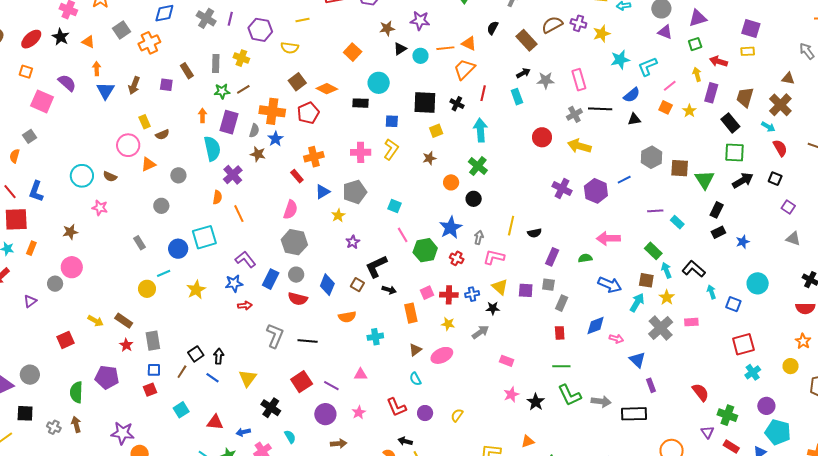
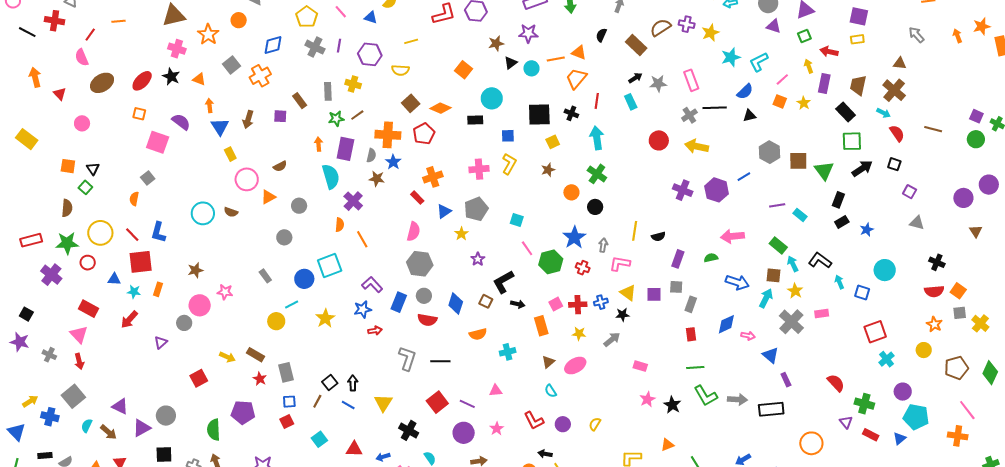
yellow rectangle: (145, 122) -> (230, 154), moved
pink star: (100, 208) -> (225, 292), moved

